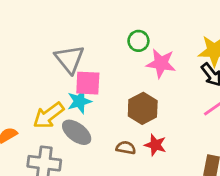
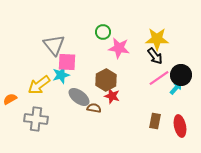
gray ellipse: (77, 132) -> (79, 97), moved
red star: (155, 145) -> (112, 96), moved

